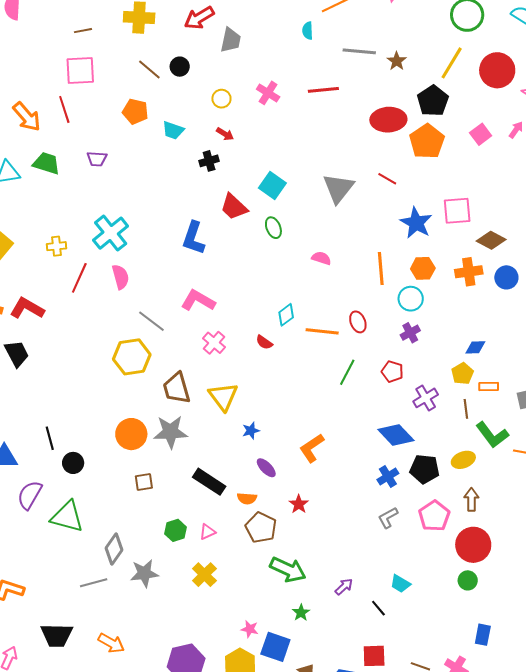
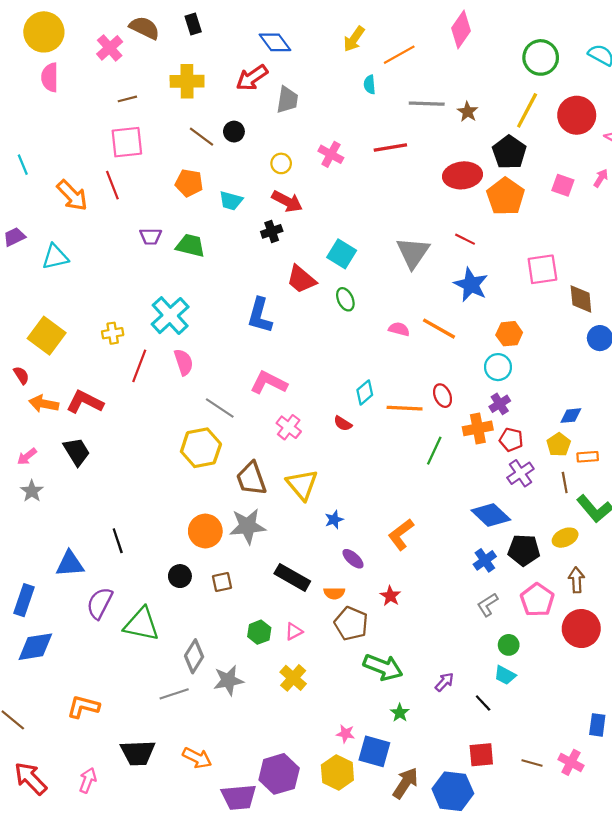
red arrow: (225, 134) -> (287, 201), size x1.6
pink square: (481, 134) -> (563, 185), turned -30
green trapezoid: (46, 163) -> (190, 246), moved
blue star: (416, 223) -> (471, 285), moved
brown diamond: (491, 240) -> (581, 299), turned 60
orange line: (381, 268) -> (439, 329), moved, turned -52
orange cross: (469, 272) -> (478, 428), moved
red pentagon: (392, 372) -> (511, 440), moved
black circle: (73, 463) -> (180, 576), moved
green circle: (468, 580) -> (509, 645), moved

